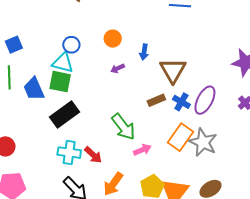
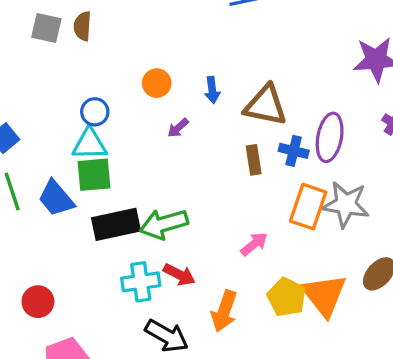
brown triangle: (173, 70) -> (266, 105), turned -32
brown rectangle: (156, 100) -> (254, 160), turned -60
black rectangle: (65, 114) -> (116, 224), turned 40
green arrow: (123, 127) -> (164, 224), moved, turned 128

